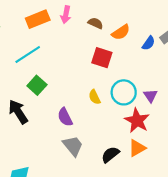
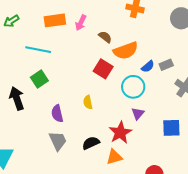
orange semicircle: (121, 32) -> (126, 51), size x1.4
cyan line: (28, 54) -> (38, 50), turned 30
cyan circle: (124, 92) -> (133, 87), moved
black semicircle: (110, 155) -> (91, 143), moved

